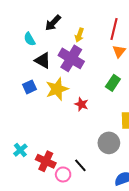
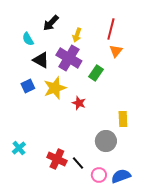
green rectangle: (113, 83) -> (96, 73), moved
red cross: (46, 161) -> (57, 159), moved
pink circle: (63, 174) -> (99, 175), moved

